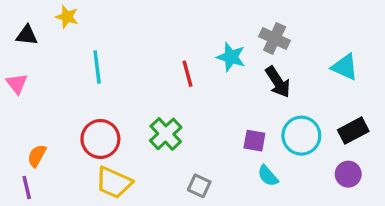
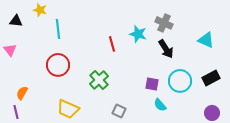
cyan line: (97, 67) -> (58, 29), moved
red circle: (100, 139) -> (58, 65), moved
purple circle: (348, 174) -> (212, 113), moved

